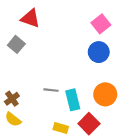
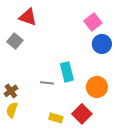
blue circle: (99, 52) -> (102, 44), moved
cyan rectangle: (73, 100) -> (67, 72), moved
yellow semicircle: (13, 119) -> (12, 110), turned 70

